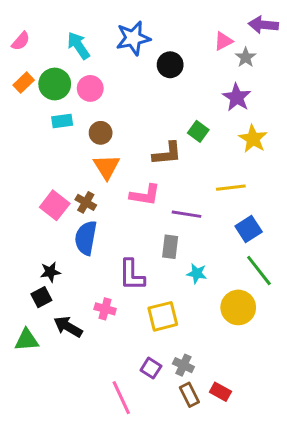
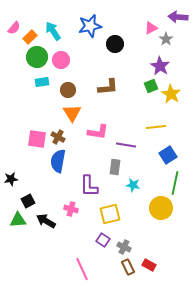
orange rectangle: (24, 83) -> (30, 37), moved
green square: (198, 131) -> (151, 86), moved, turned 32
brown L-shape: (167, 154) -> (108, 87), moved
pink square: (55, 205) -> (37, 139), turned -30
green line: (259, 270) -> (175, 183), turned 50
black star: (50, 272) -> (11, 179), moved
green triangle: (27, 340) -> (18, 220), moved
purple square: (151, 368) -> (103, 240), moved

